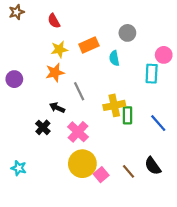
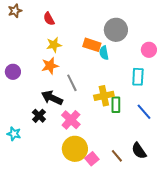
gray circle: (127, 33) -> (116, 30), size x1.5
orange rectangle: (89, 45) -> (92, 45), moved, turned 42
cyan rectangle: (152, 74) -> (138, 77), moved
black arrow: (57, 108) -> (52, 98), size x1.5
cyan star: (19, 168) -> (14, 134), moved

